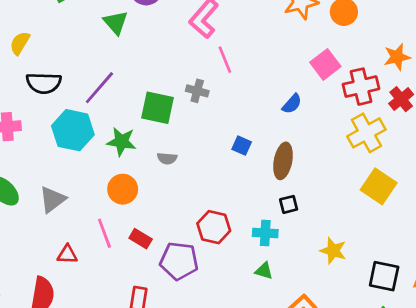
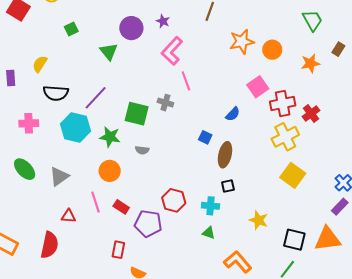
orange star: (397, 57) -> (310, 63), moved
blue square: (242, 146) -> (205, 137), moved

